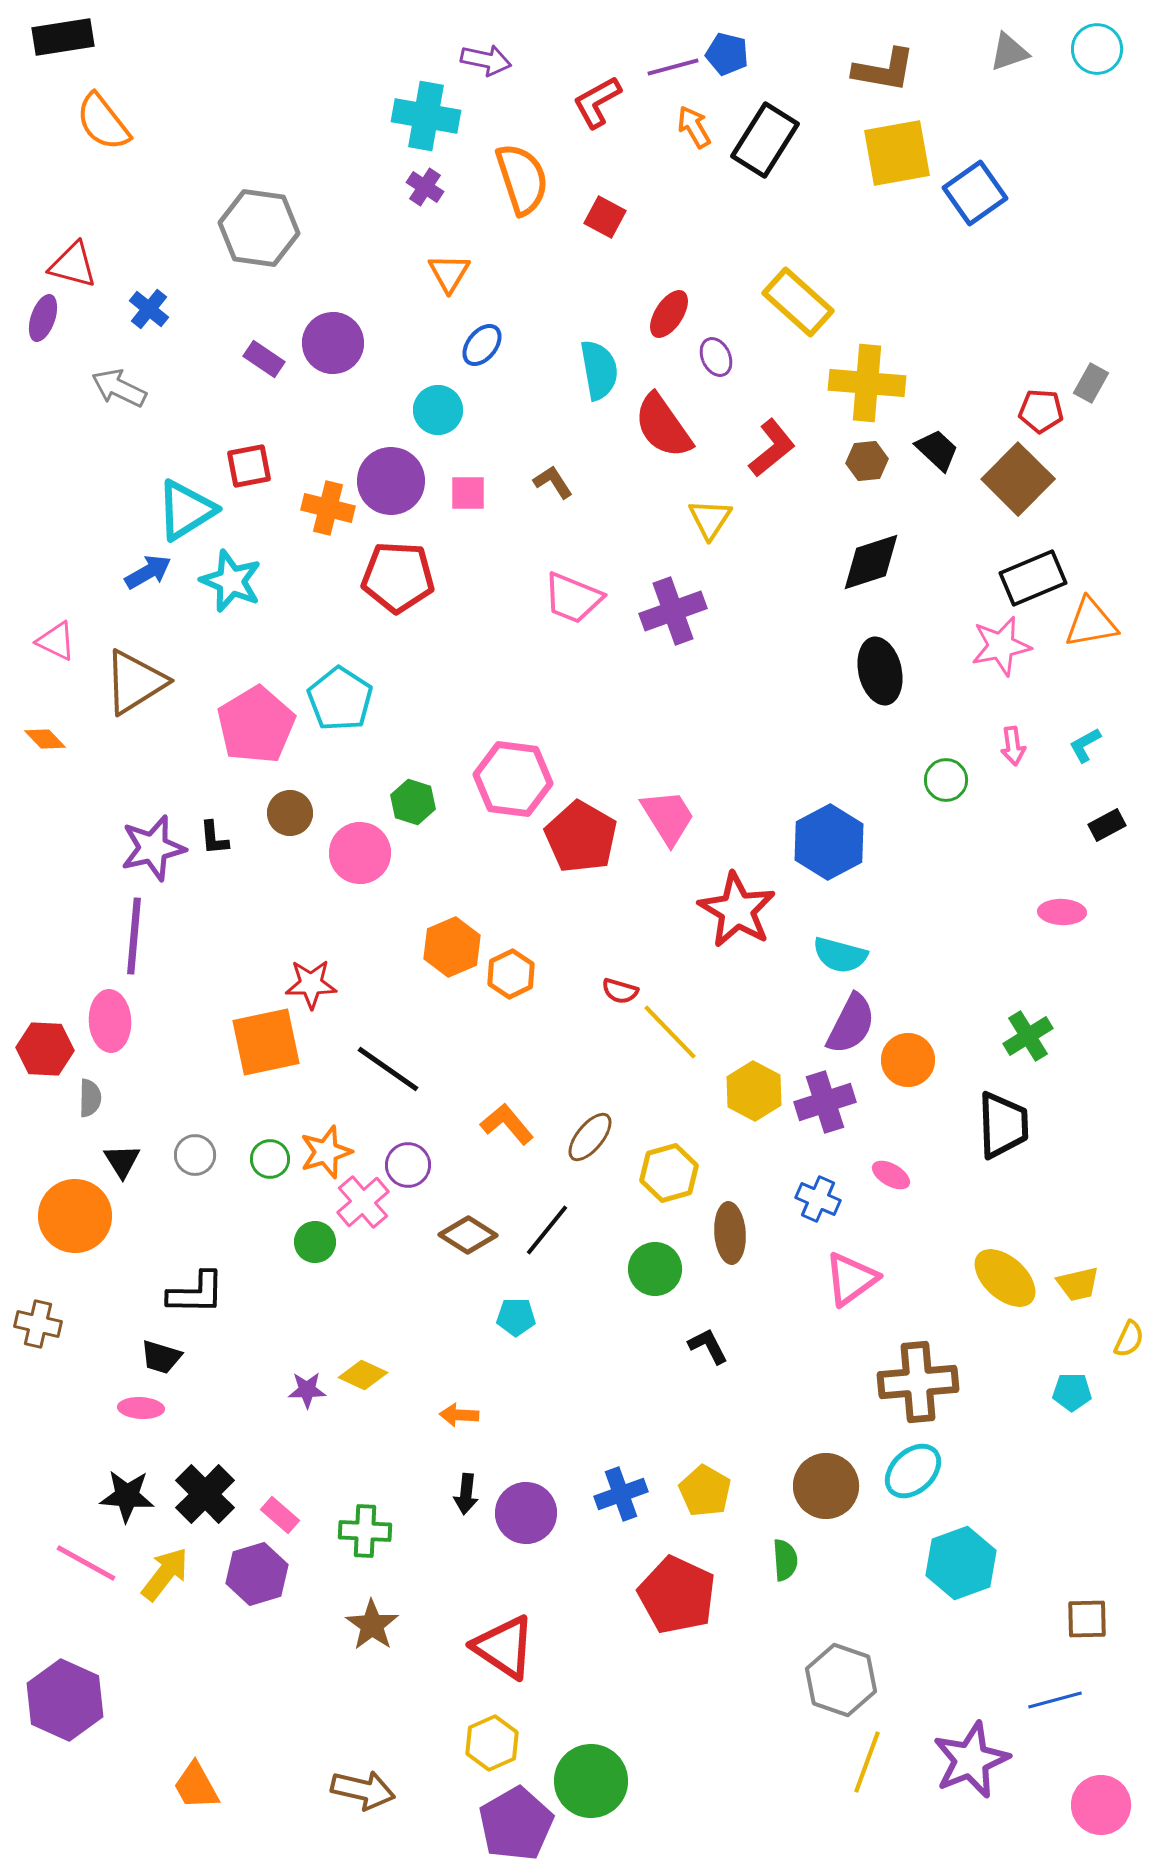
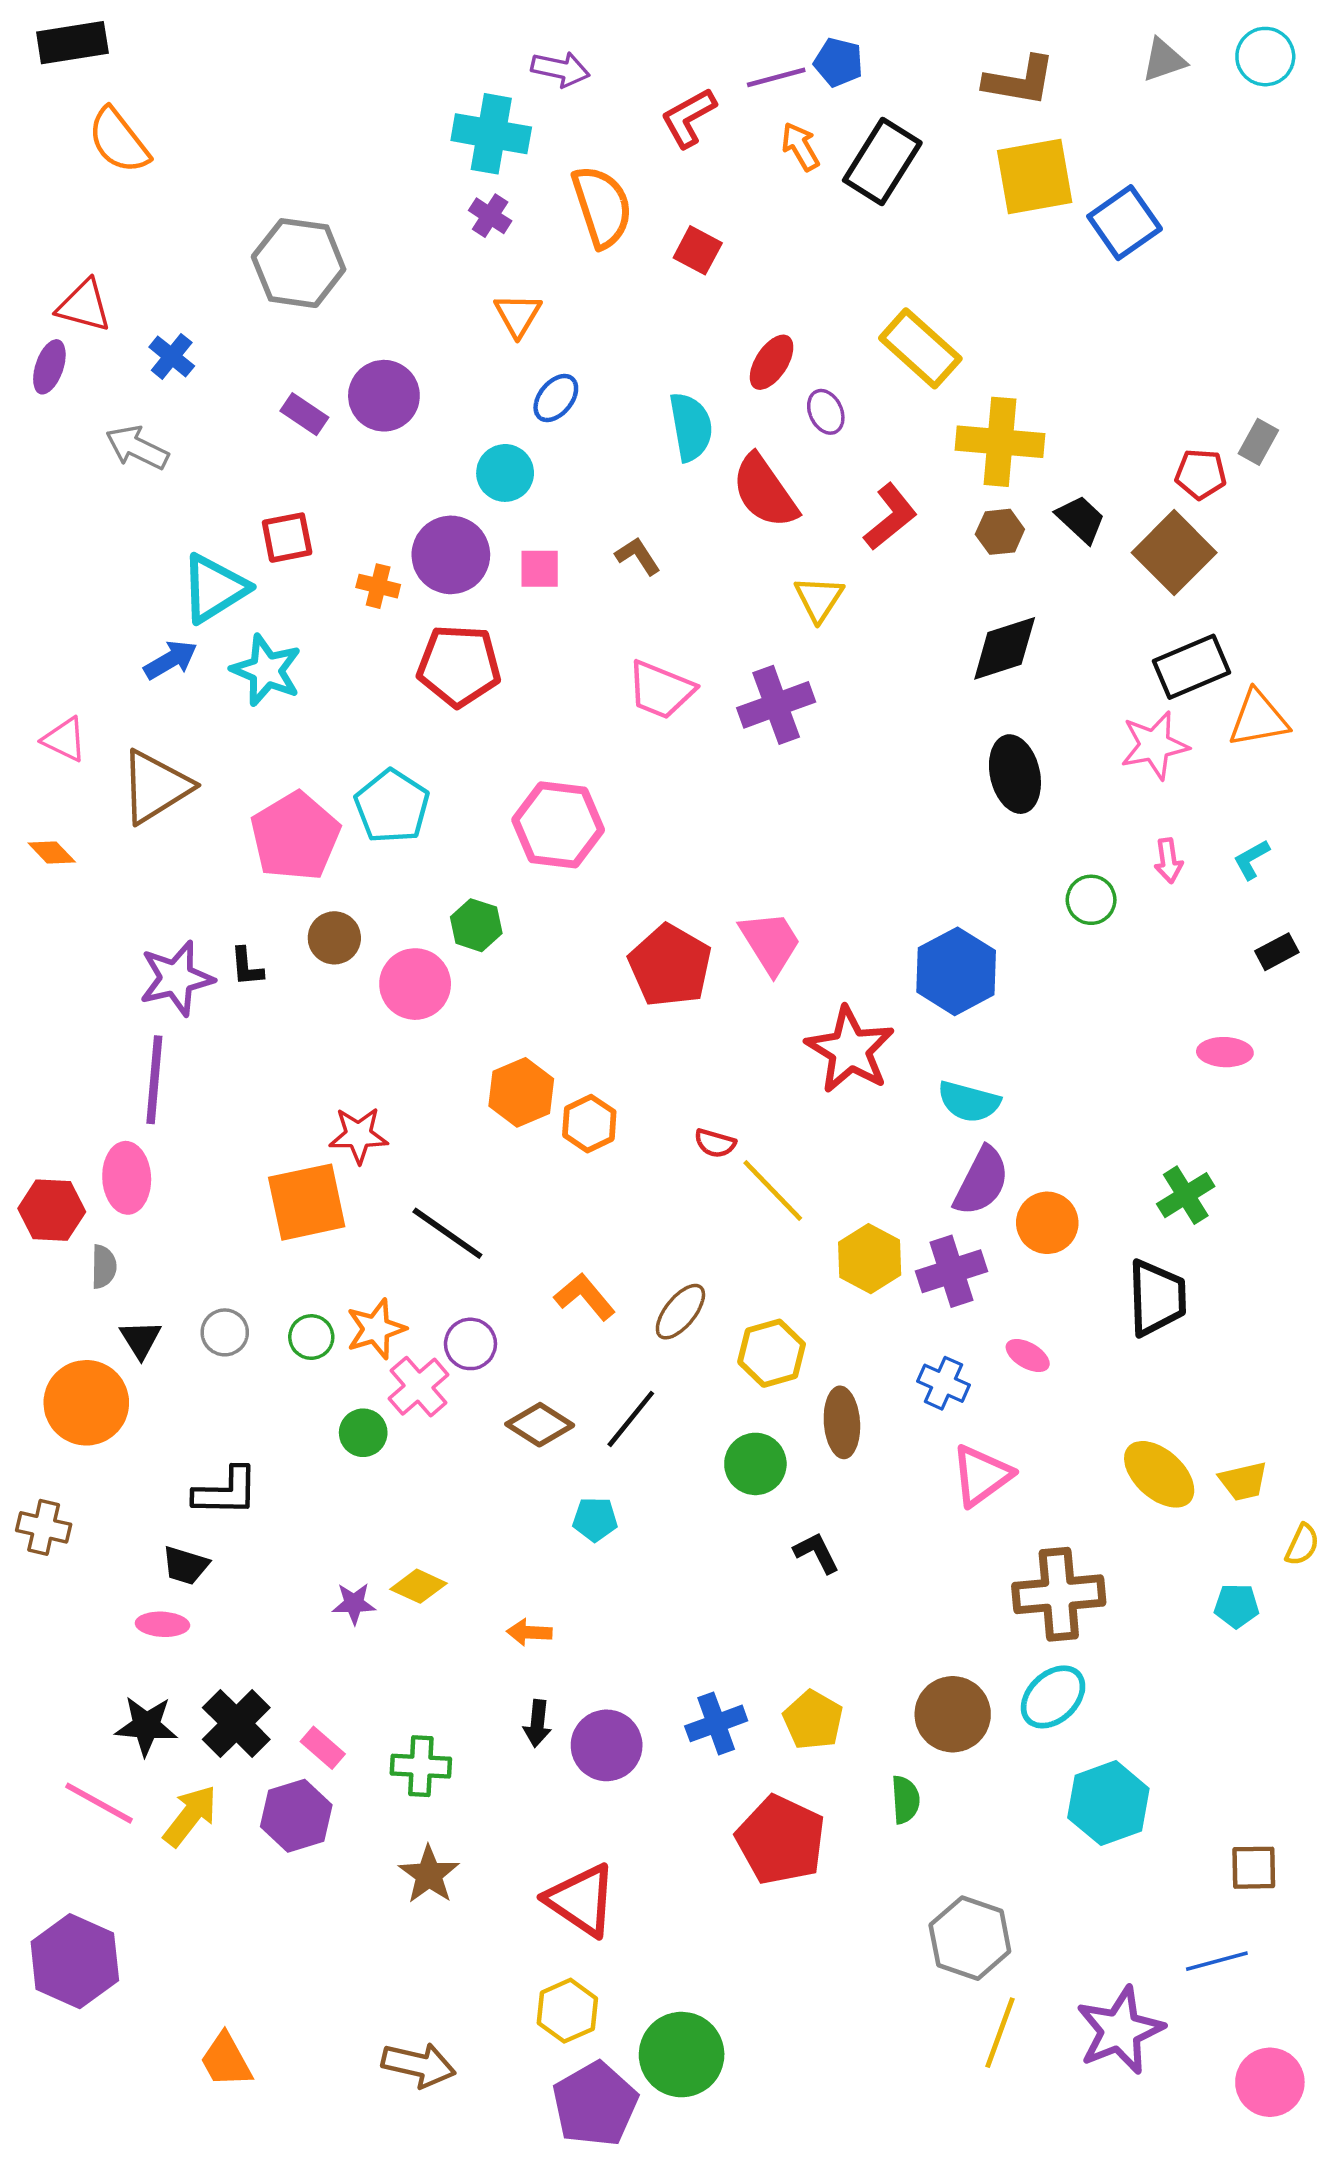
orange cross: (328, 508) -> (378, 586), size x0.7
pink hexagon: (513, 779) -> (558, 825), moved

